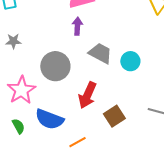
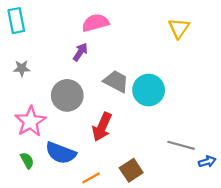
purple arrow: (77, 26) -> (80, 52), moved, turned 30
cyan circle: (130, 61) -> (149, 90), size x1.5
brown square: (114, 116) -> (131, 170), moved

